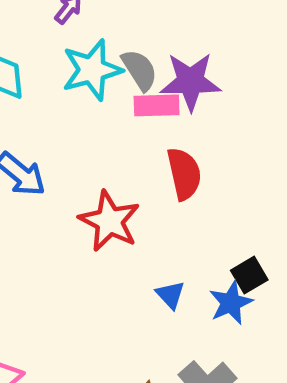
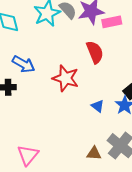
pink rectangle: (157, 105) -> (112, 22), moved

